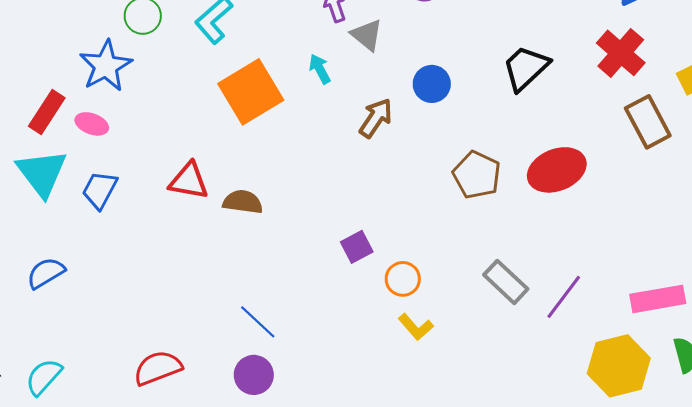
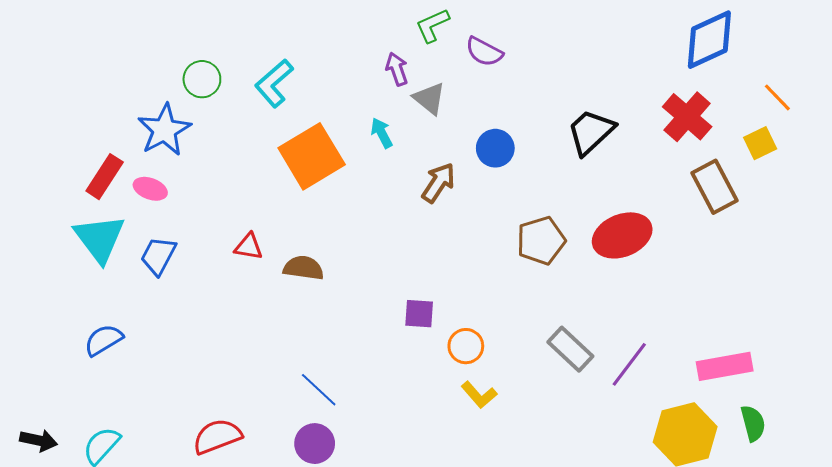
brown pentagon: (477, 175) -> (541, 241), turned 30
red triangle: (189, 181) -> (249, 247), size x0.7
purple square: (357, 247) -> (419, 314), turned 32

